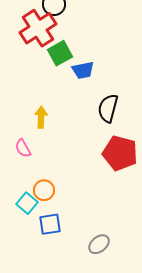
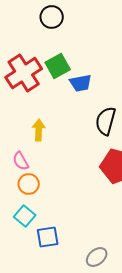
red cross: (38, 28) -> (24, 73), moved
orange circle: (44, 190) -> (29, 184), moved

